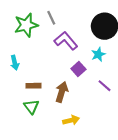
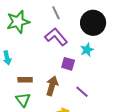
gray line: (51, 18) -> (56, 13), moved
purple square: (78, 69) -> (68, 64), turned -32
purple line: (105, 86) -> (82, 92), moved

